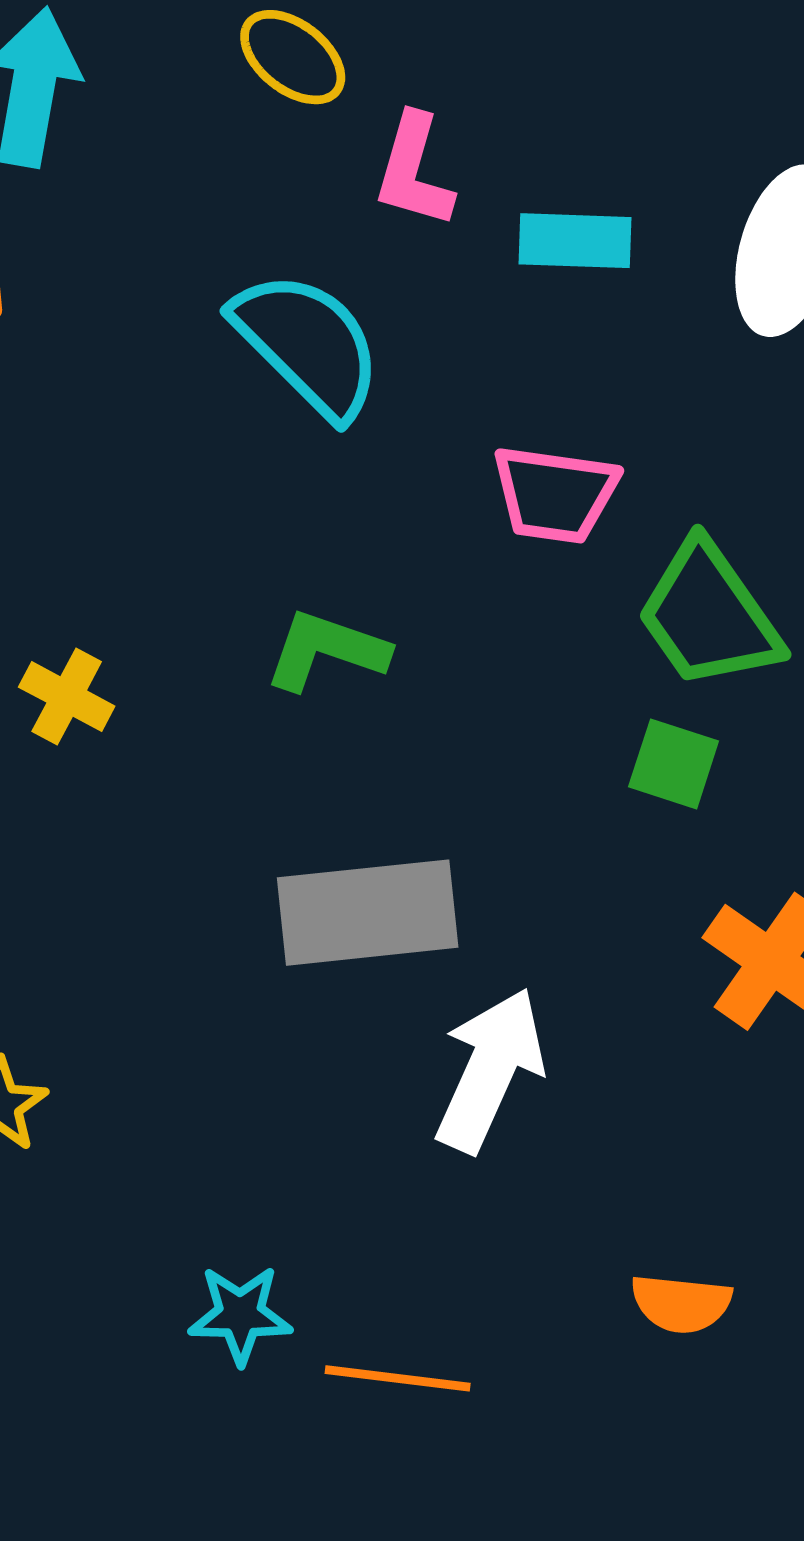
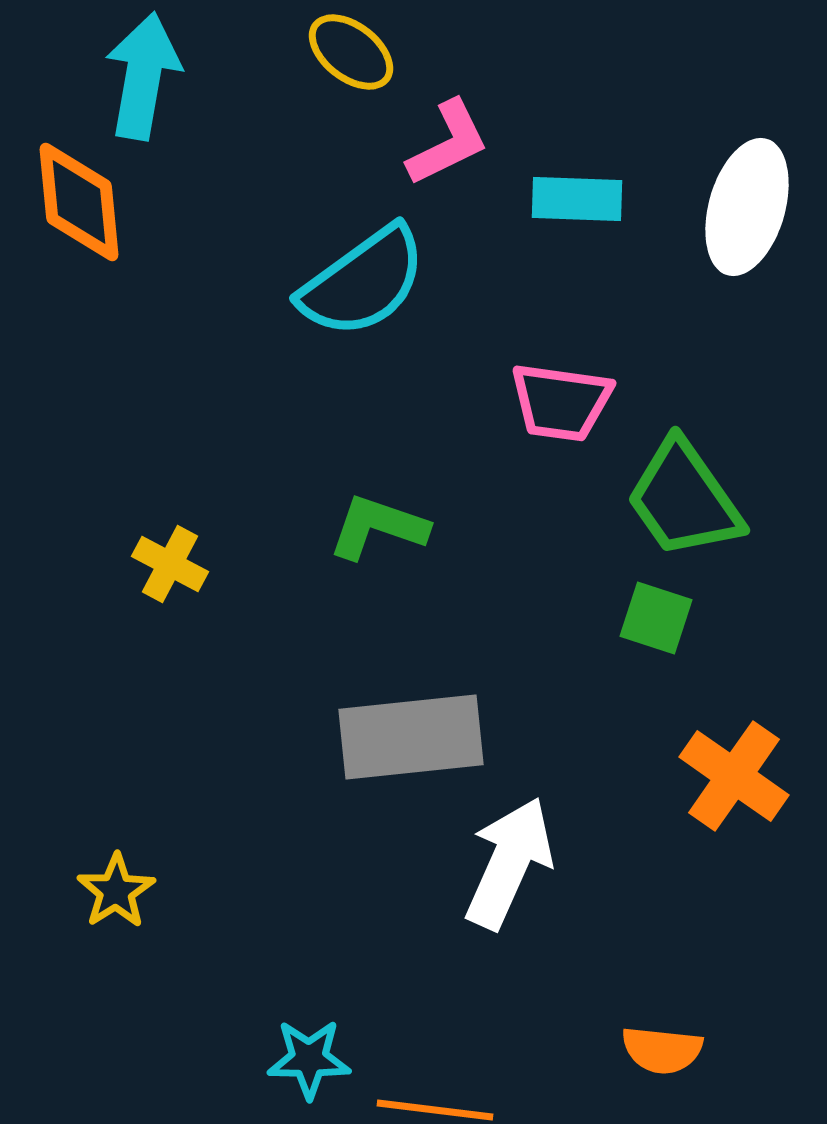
pink L-shape: (414, 171) -> (448, 143), turned -132
cyan semicircle: (308, 344) -> (363, 282), turned 99

